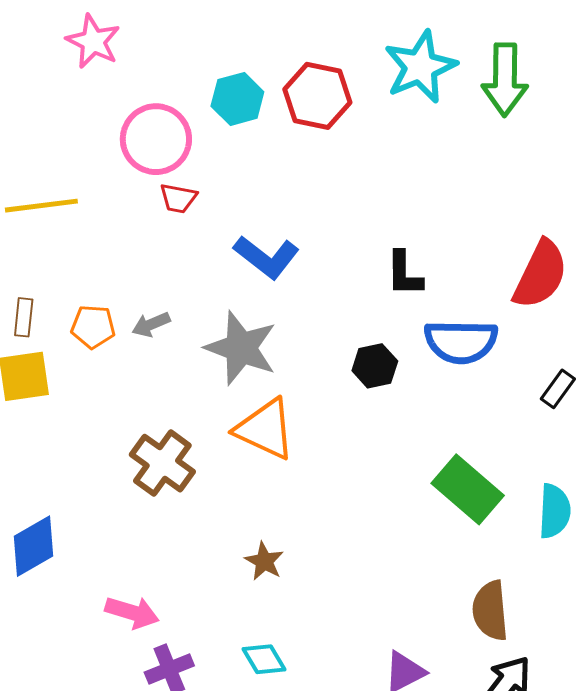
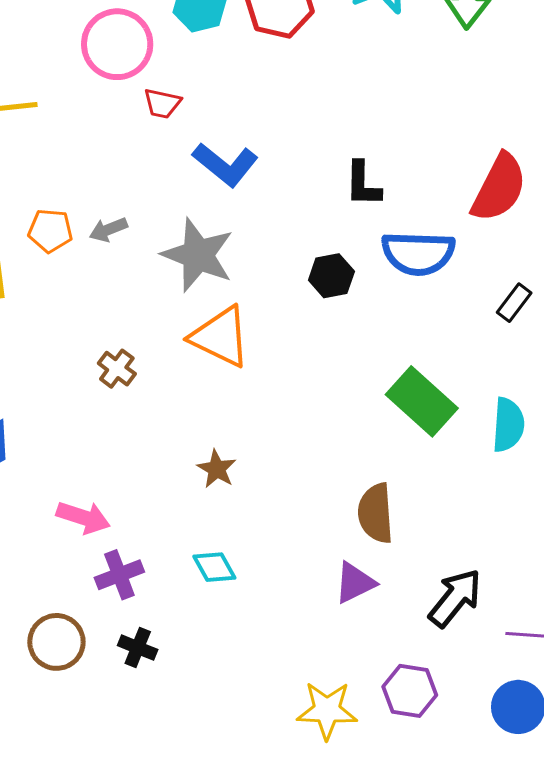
red trapezoid: (178, 198) -> (162, 103), moved
brown cross: (162, 463) -> (117, 369), size x0.6
brown semicircle: (490, 611) -> (376, 513), moved

